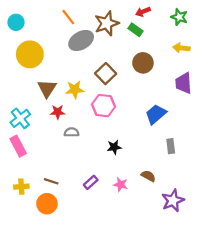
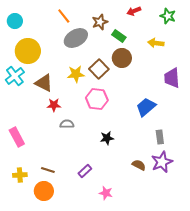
brown star: (107, 23) -> (100, 22), size x0.7
green rectangle: (135, 30) -> (119, 36), moved
yellow arrow: (181, 48) -> (156, 43), moved
brown circle: (143, 63) -> (122, 58), moved
brown triangle: (47, 88) -> (44, 83), turned -36
yellow star: (75, 90) -> (76, 74), moved
cyan cross: (20, 118) -> (15, 76), moved
pink star: (121, 185) -> (106, 193), moved
purple star: (173, 201) -> (162, 162), moved

